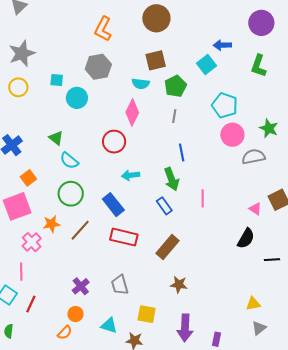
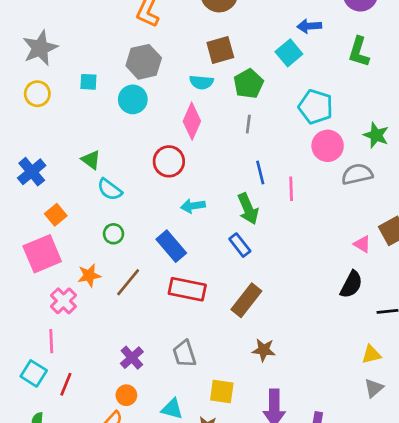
cyan circle: (77, 98) -> (133, 99), moved
green circle: (71, 194) -> (113, 234), size x0.6
pink line: (203, 198) -> (291, 189), moved
yellow triangle: (253, 304) -> (371, 354), moved
gray triangle: (259, 328) -> (374, 388), moved

